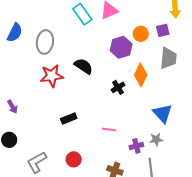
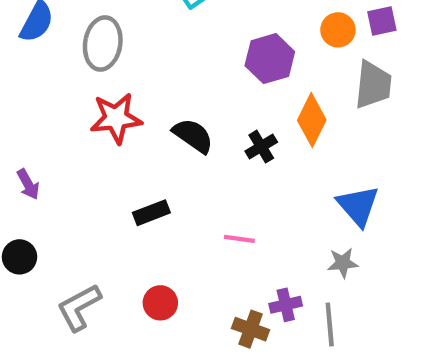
purple square: (163, 30) -> (382, 21), moved
orange circle: (141, 34) -> (338, 30), moved
black semicircle: (84, 66) -> (193, 136), moved
purple cross: (136, 146) -> (286, 305), moved

